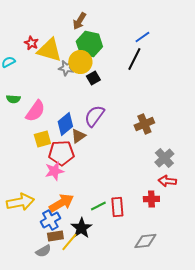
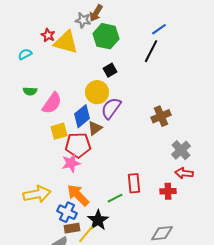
yellow circle: (80, 62) -> (97, 92), moved
gray star: (66, 68) -> (83, 20), moved
orange arrow: (61, 203) -> (78, 195), turned -105
red rectangle: (117, 207) -> (134, 183), moved
blue cross: (50, 220) -> (67, 212), turned -36

